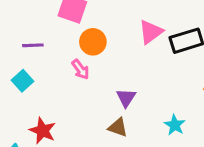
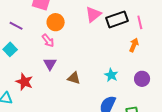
purple line: (33, 45) -> (16, 26), turned 32
purple triangle: (126, 98) -> (50, 64), moved

